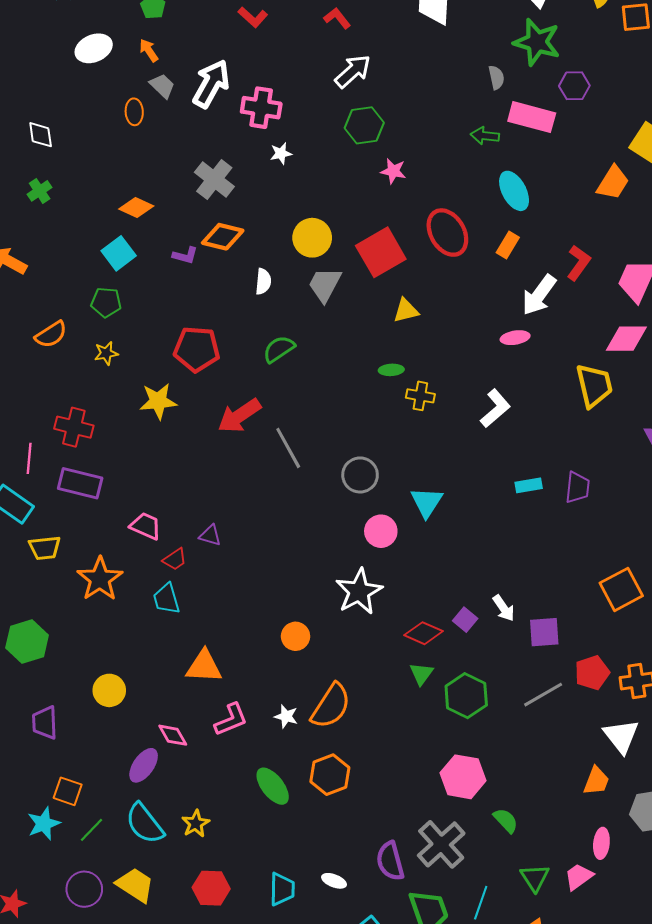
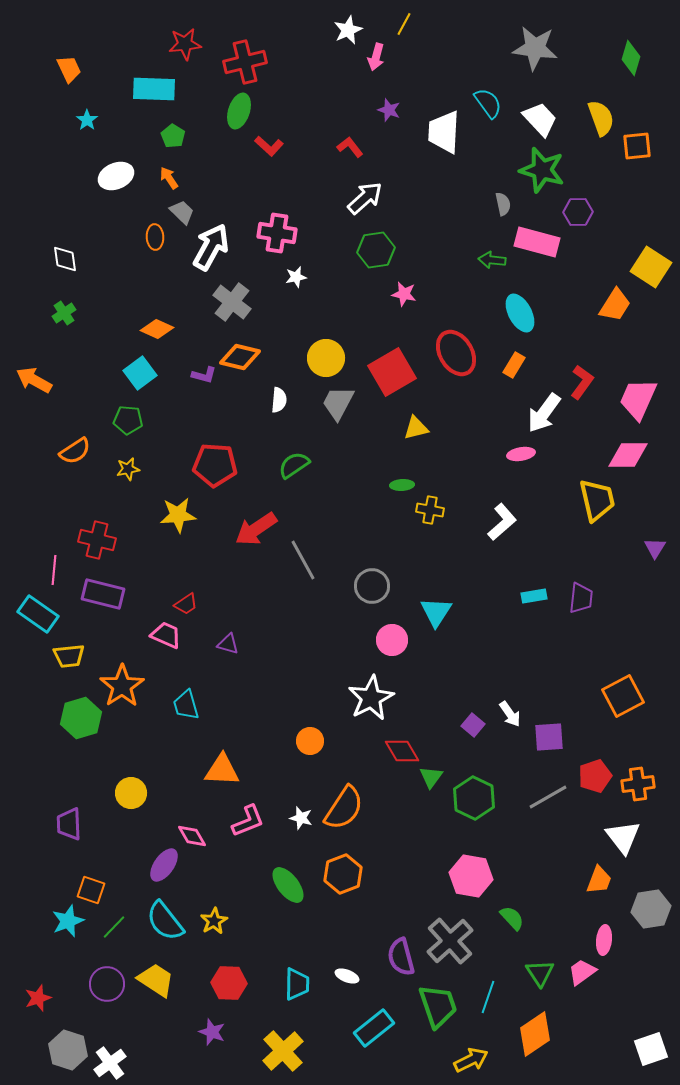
white arrow: (211, 84) -> (211, 247), moved
red trapezoid: (175, 559) -> (186, 604), moved
red diamond: (424, 633) -> (402, 751), moved, turned 36
green hexagon: (27, 641) -> (81, 718), moved

